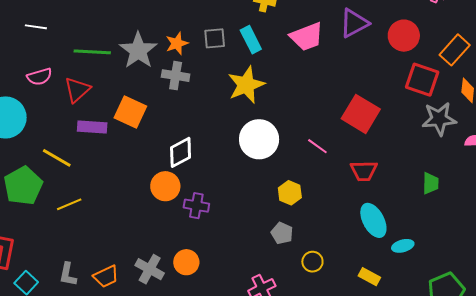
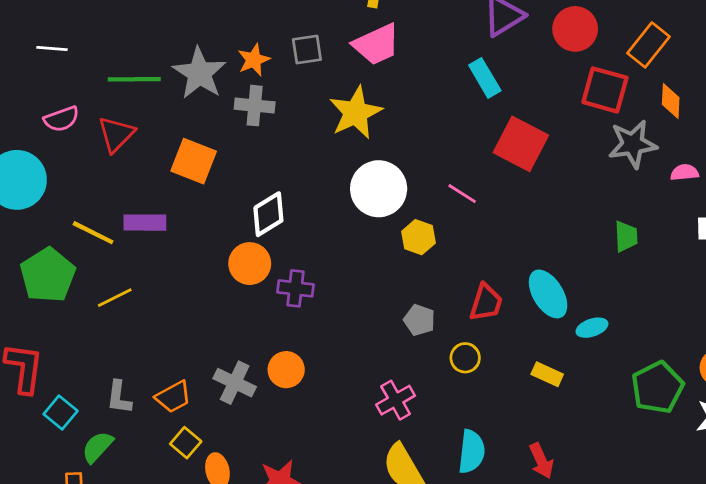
pink trapezoid: (307, 37) -> (376, 44), moved
cyan rectangle: (251, 40) -> (485, 78), moved
purple rectangle: (92, 127) -> (145, 223), moved
red trapezoid: (364, 171) -> (486, 302), moved, turned -68
yellow hexagon: (290, 193) -> (418, 237), moved

